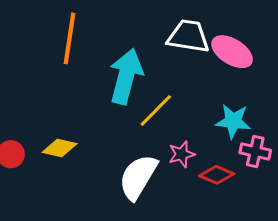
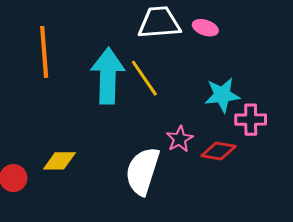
pink ellipse: (232, 52) -> (205, 28), size x0.6
yellow line: (156, 110) -> (144, 78), moved, turned -66

